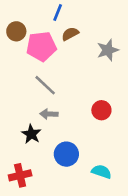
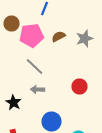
brown semicircle: (70, 34) -> (58, 36), moved
black star: (31, 134) -> (14, 102), moved

